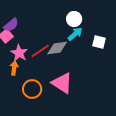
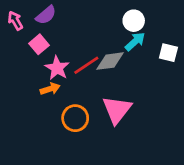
purple semicircle: (11, 25) -> (46, 15), moved
orange arrow: (14, 68) -> (50, 89), turned 64
pink triangle: (62, 83) -> (117, 110), turned 35

